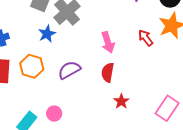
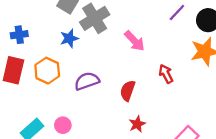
red arrow: (146, 38) -> (166, 74), moved
pink arrow: (108, 42) -> (135, 41), moved, turned -35

